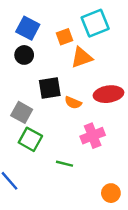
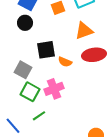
orange triangle: (82, 57) -> (84, 31), moved
pink cross: (93, 136) -> (54, 89), moved
green line: (65, 164) -> (39, 116), moved, turned -48

